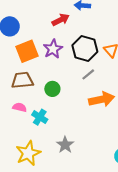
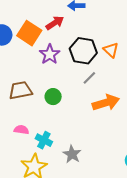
orange square: (27, 51) -> (29, 33), moved, turned -30
pink semicircle: (20, 107) -> (21, 130), moved
cyan cross: (40, 117) -> (44, 140), moved

